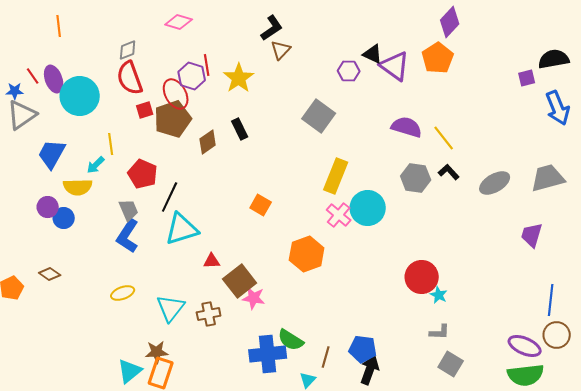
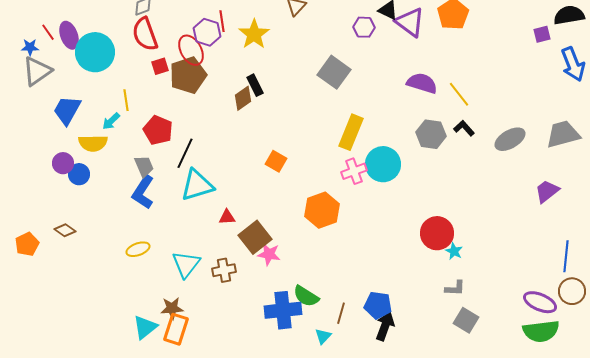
brown diamond: (208, 142) -> (243, 98), moved
pink cross: (339, 215) -> (354, 171), turned 30
purple trapezoid: (532, 235) -> (547, 191), turned 36

